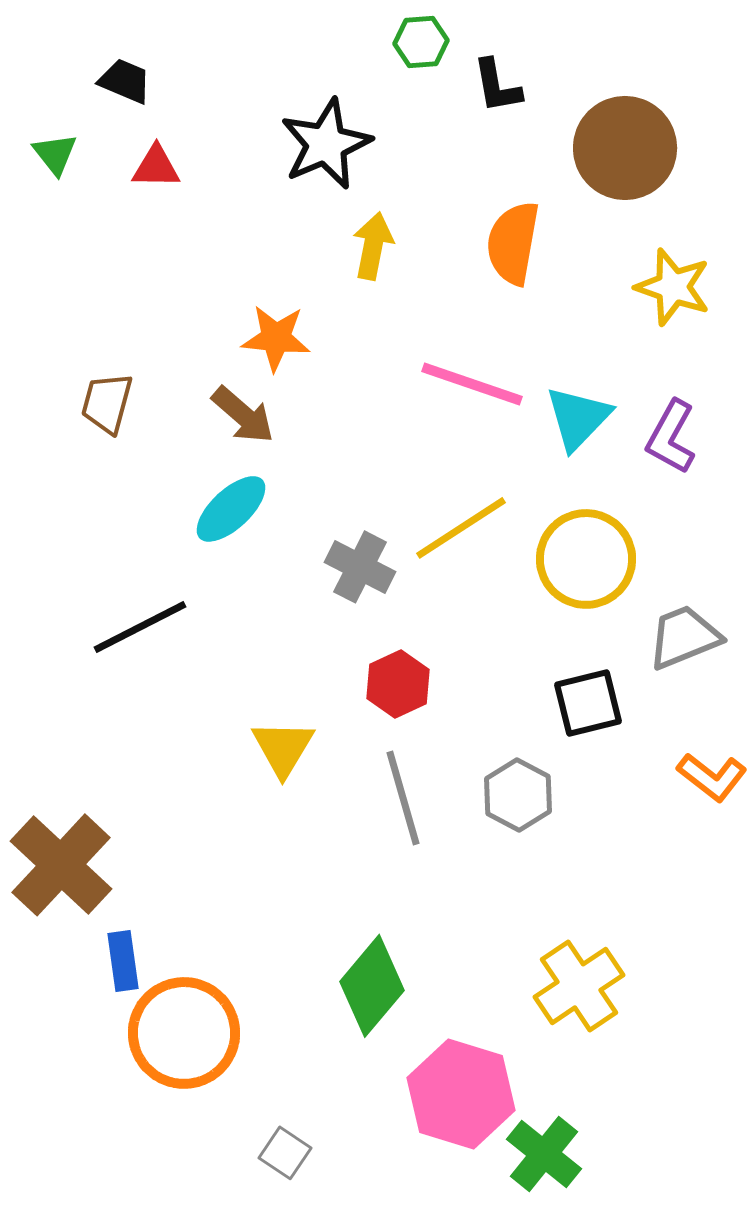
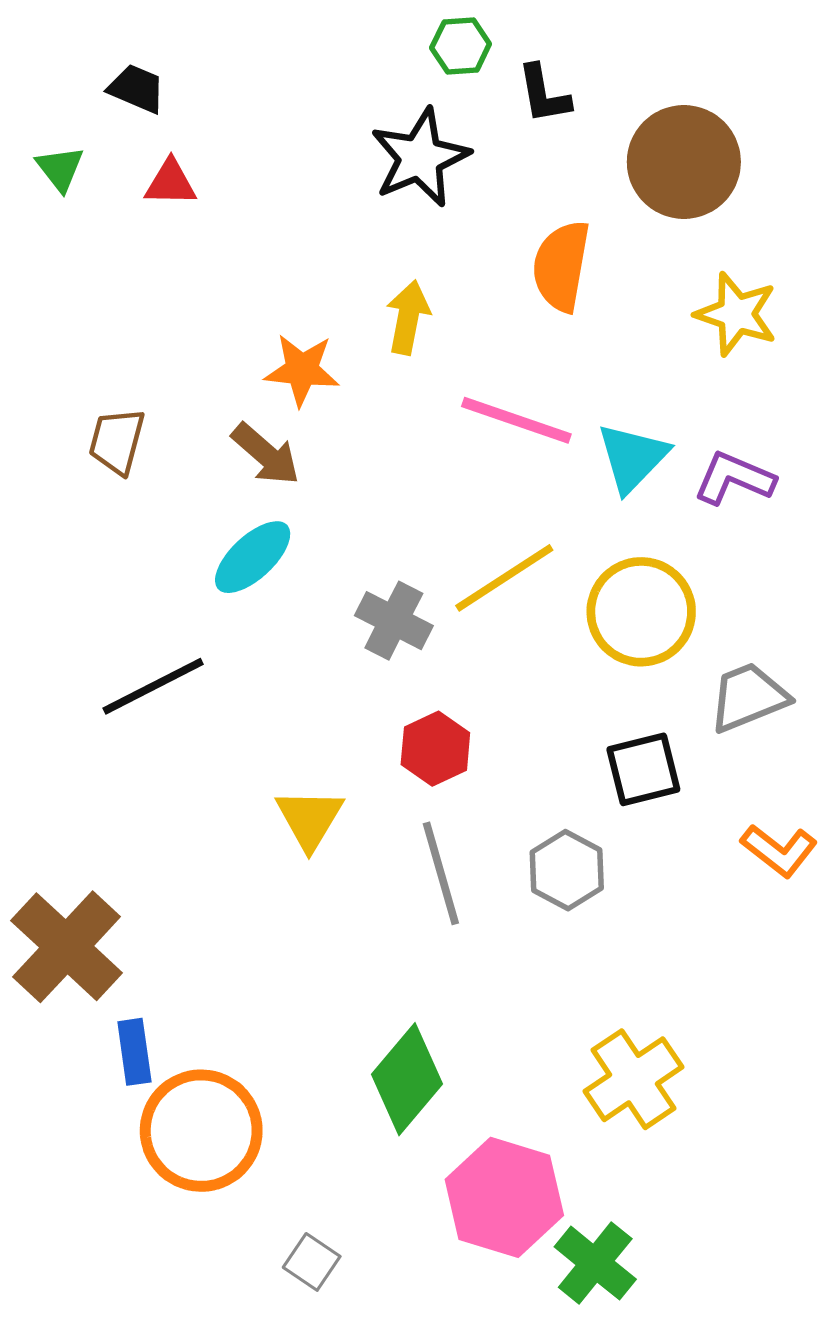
black star: (326, 144) -> (420, 158), moved
yellow arrow: (373, 246) -> (408, 317), moved
purple L-shape: (671, 437) -> (734, 478), turned 84

